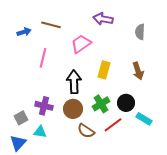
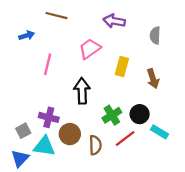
brown line: (51, 25) -> (56, 16), moved
yellow rectangle: (104, 70) -> (122, 66), moved
brown circle: (73, 109) -> (70, 134), moved
brown semicircle: (86, 131) -> (95, 145), turned -126
cyan triangle: (40, 132) -> (44, 146), size x1.5

